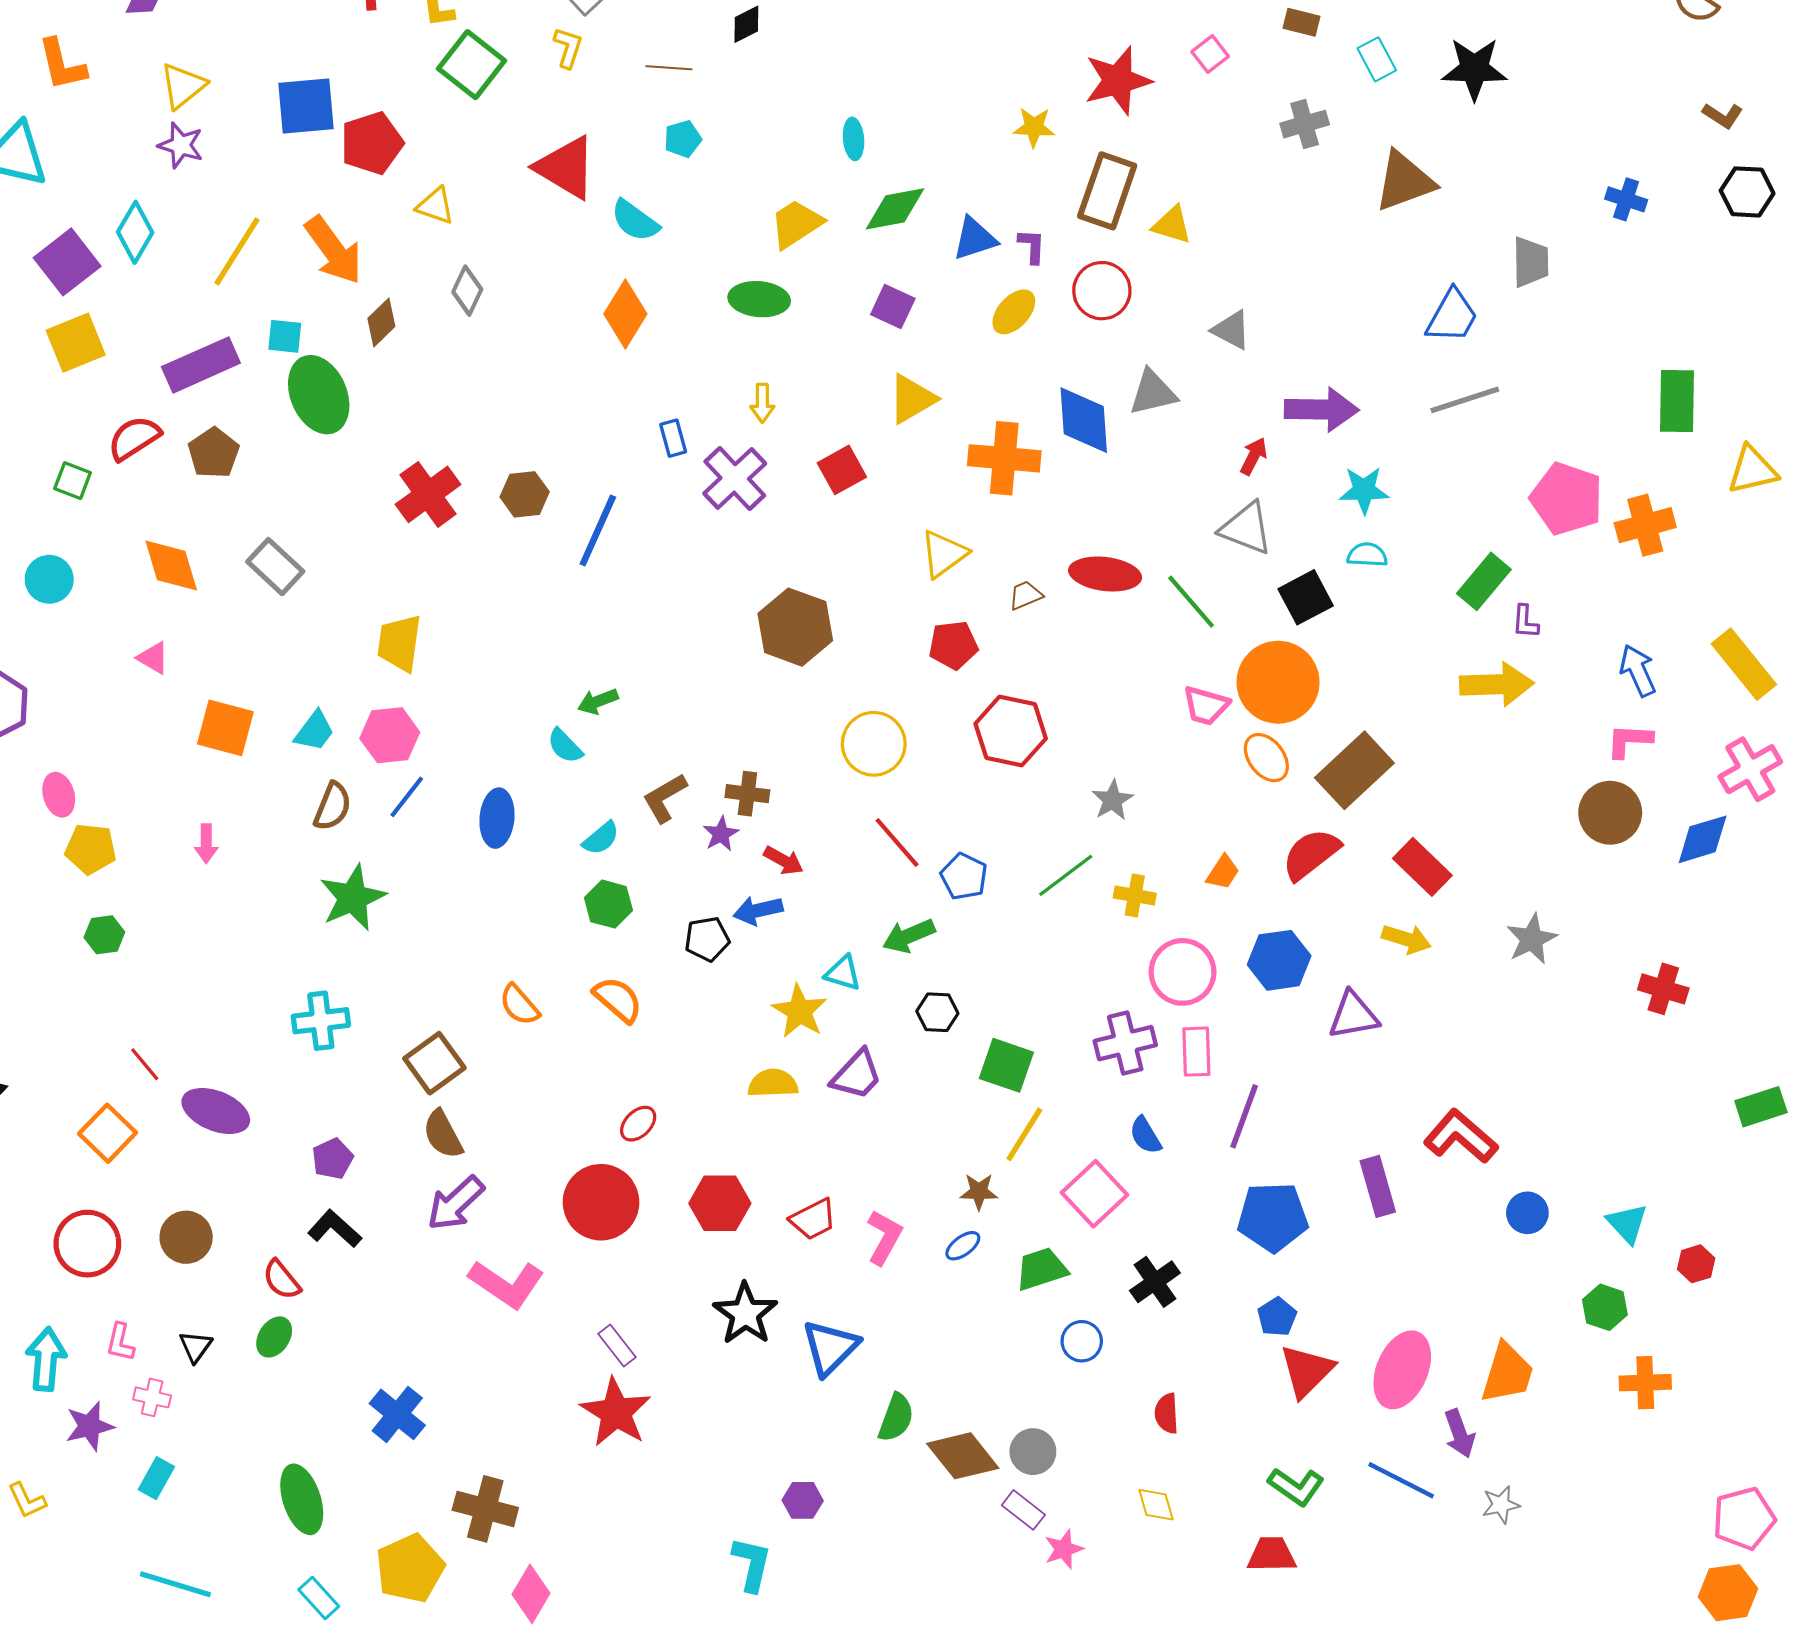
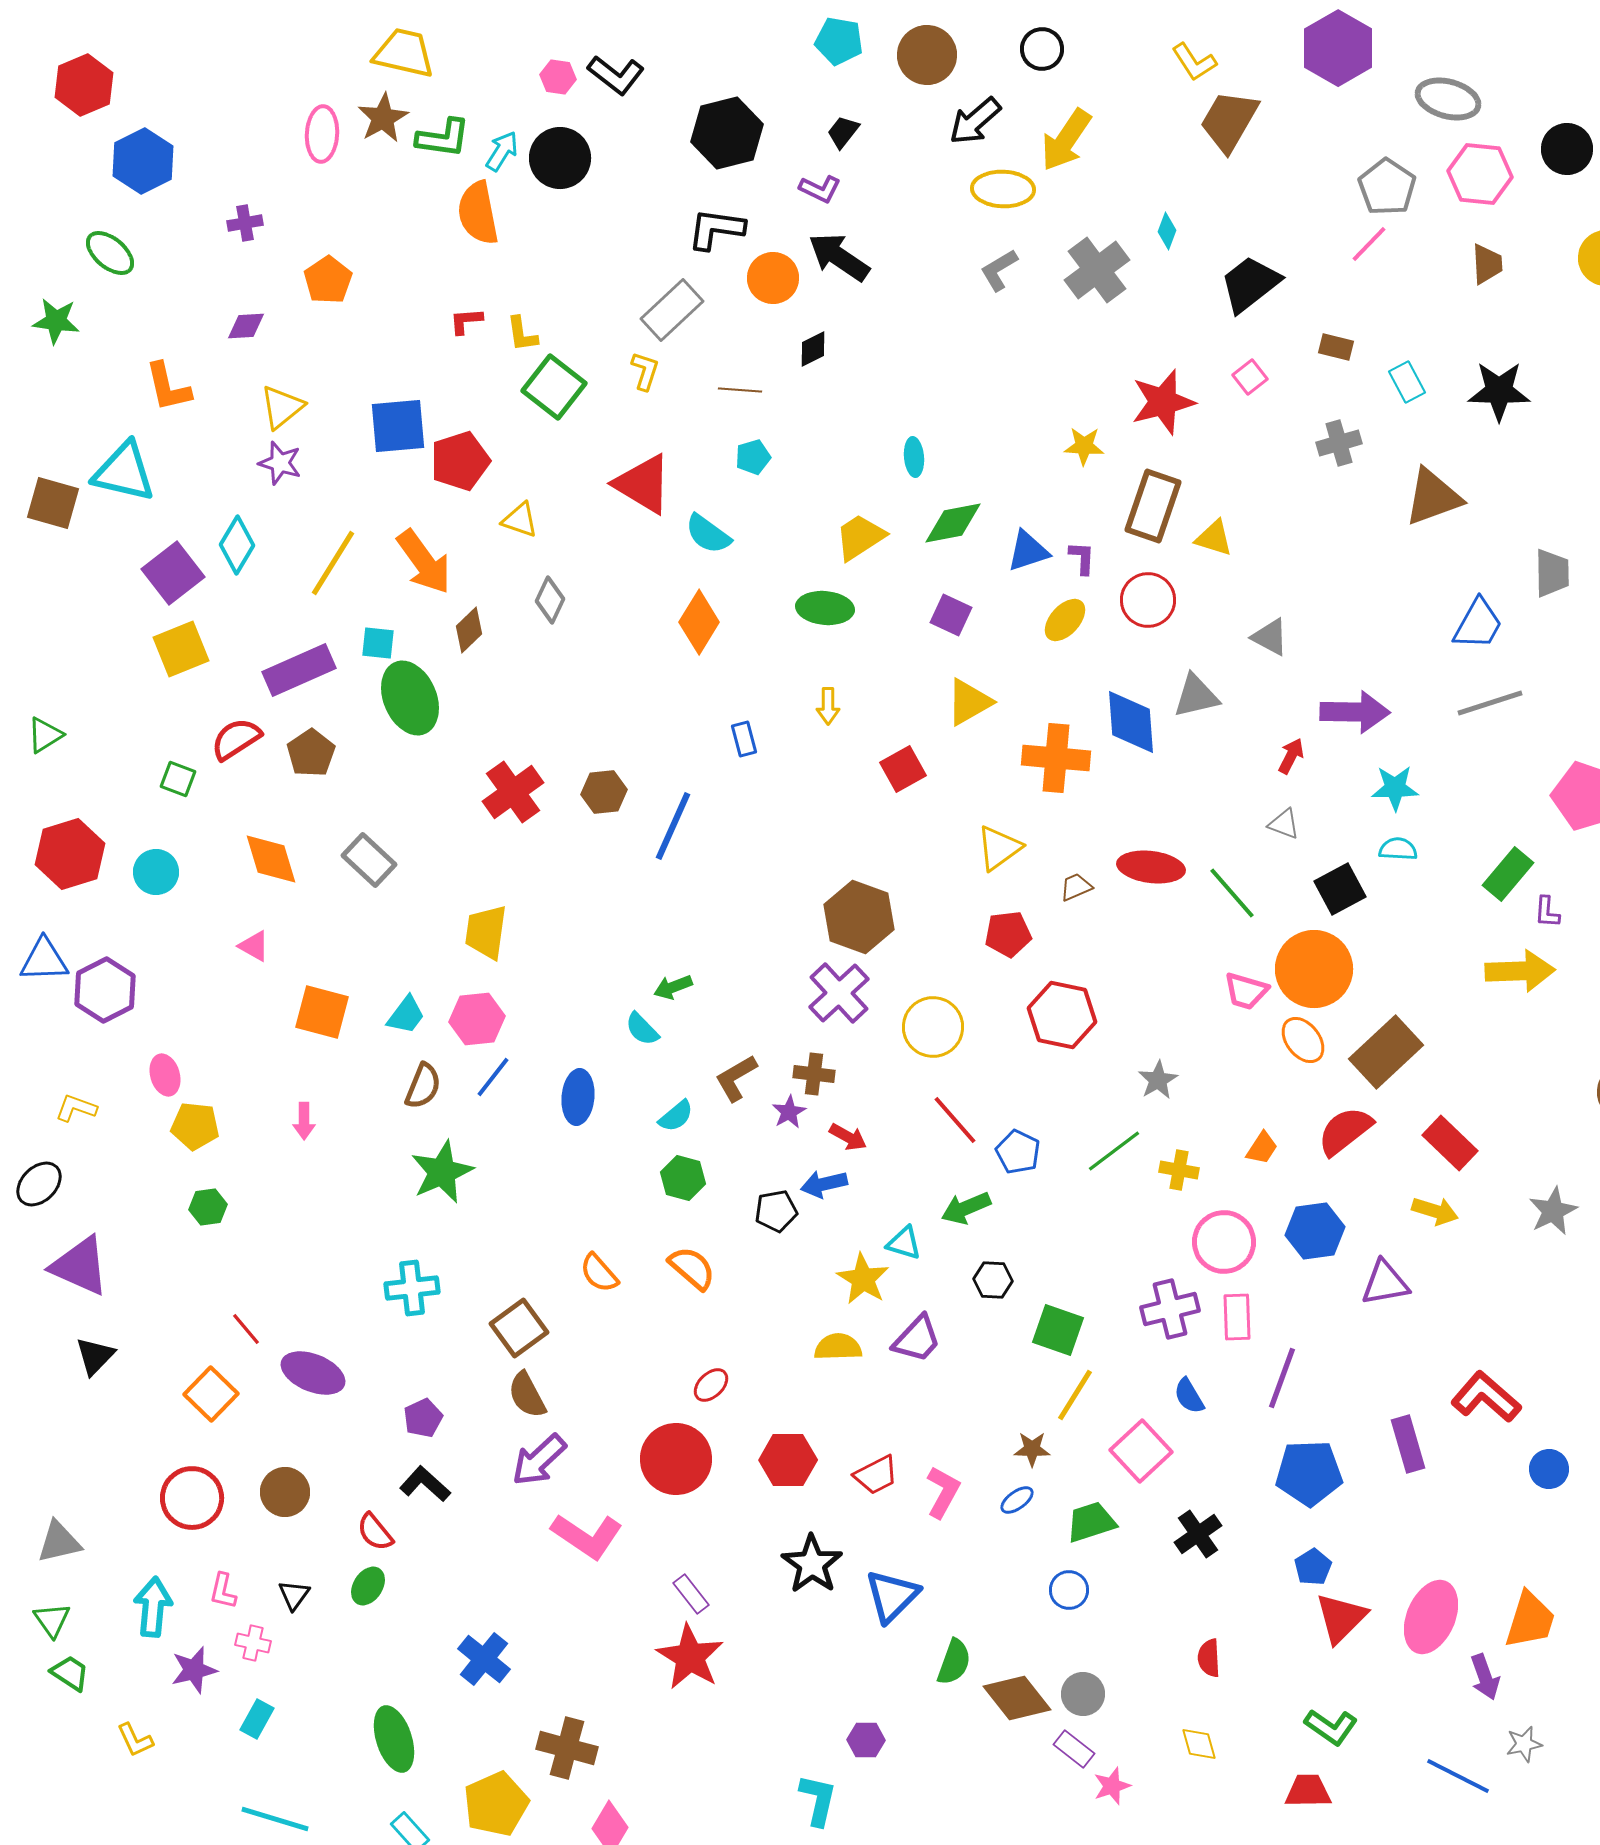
purple cross: (735, 478) -> (839, 993), moved
gray triangle: (1246, 528) -> (1284, 824), size x0.6
blue circle: (1082, 1341) -> (1069, 1590), moved
blue line: (1401, 1480) -> (1458, 1776), moved

